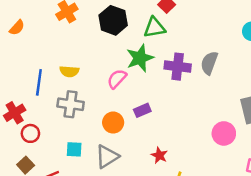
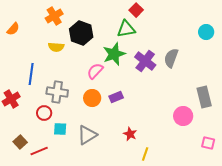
black hexagon: (113, 20) -> (81, 33), moved
purple cross: (178, 67) -> (145, 61), turned 30
yellow semicircle: (69, 71) -> (56, 47), moved
orange circle: (113, 123) -> (92, 98), moved
red circle: (30, 133) -> (44, 113), moved

